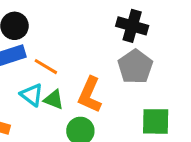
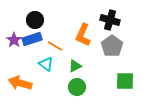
orange L-shape: (90, 95) -> (83, 35), moved
green triangle: (54, 100) -> (75, 66), moved, turned -48

